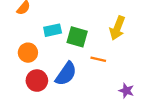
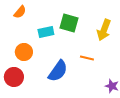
green square: (77, 37) -> (69, 23), moved
red circle: (37, 81) -> (14, 77), moved

